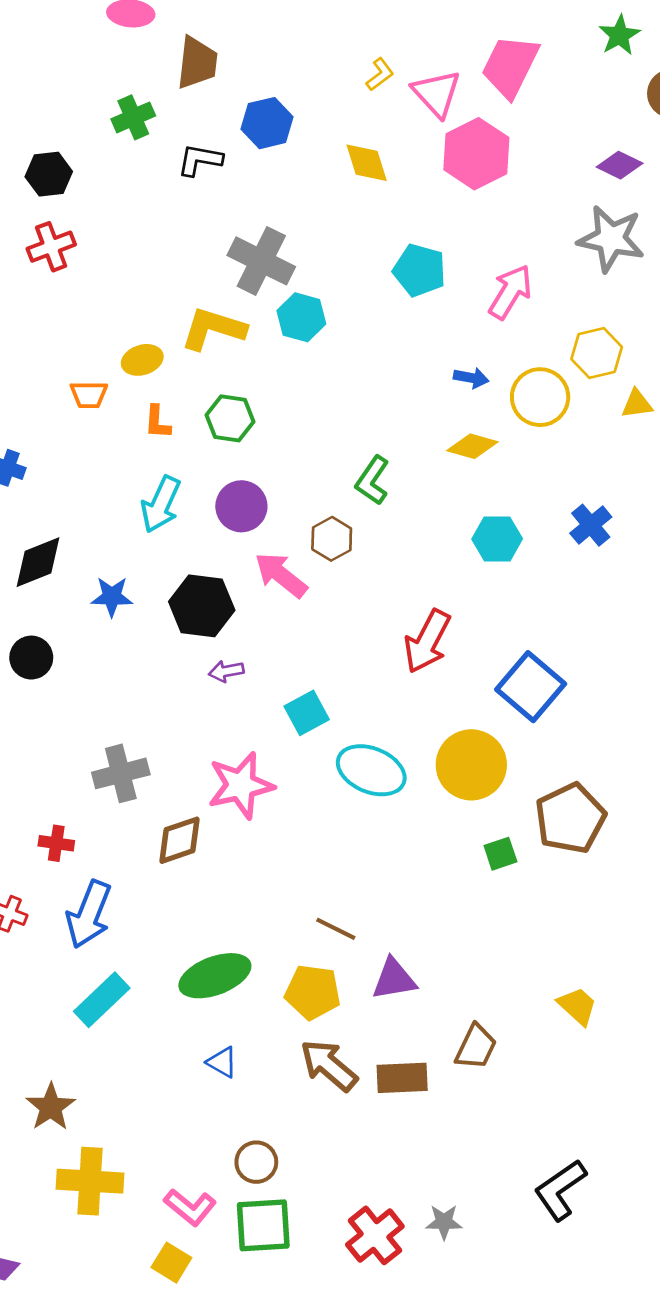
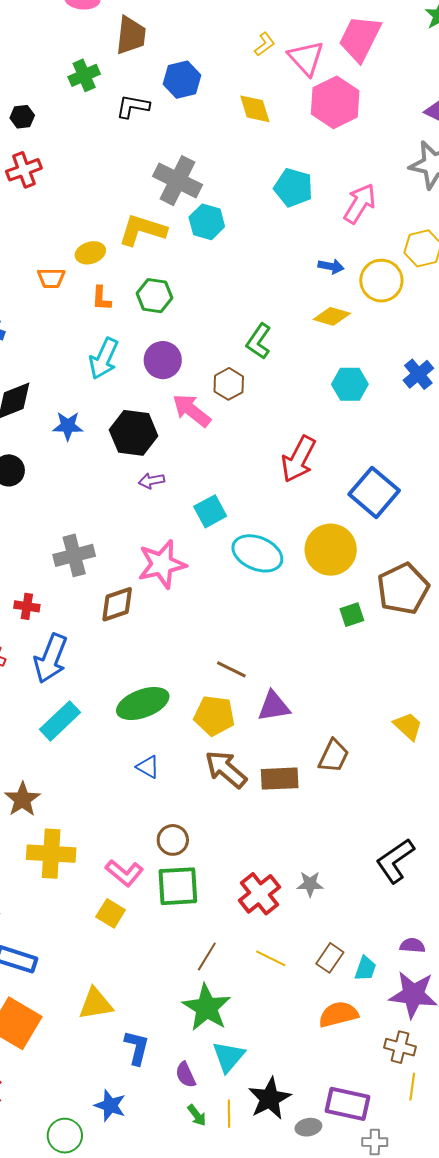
black hexagon: (49, 174) -> (22, 117), size x0.7

